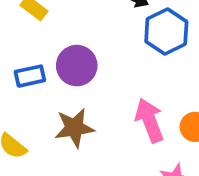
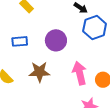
purple circle: (77, 66) -> (56, 40), moved

